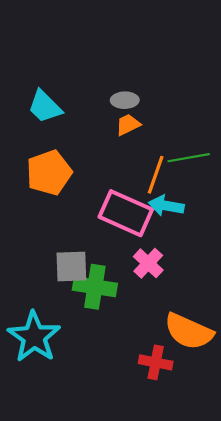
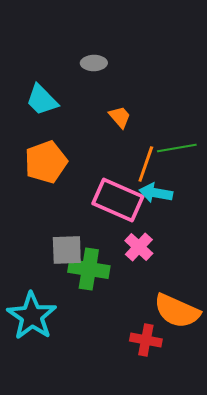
gray ellipse: (125, 100) -> (94, 63), moved
orange trapezoid: (128, 125) -> (120, 117), turned 75

